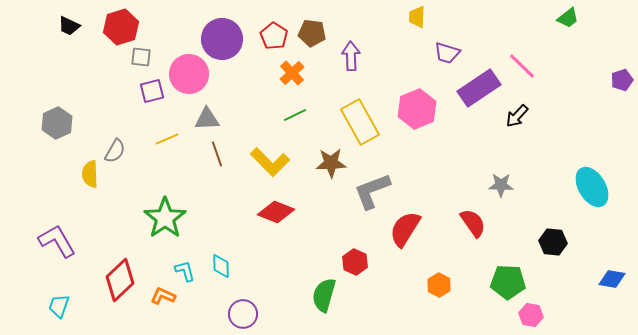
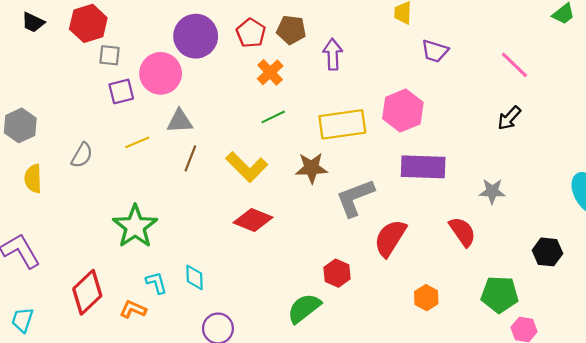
purple rectangle: (479, 88) -> (423, 167), moved, turned 36
yellow rectangle: (360, 122) -> (342, 124), turned -69
brown line: (217, 154) -> (190, 158), turned 40
yellow semicircle: (90, 174) -> (33, 179), moved
green semicircle: (324, 295) -> (304, 308), turned 36

